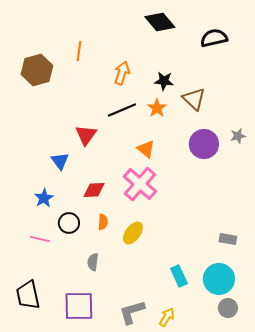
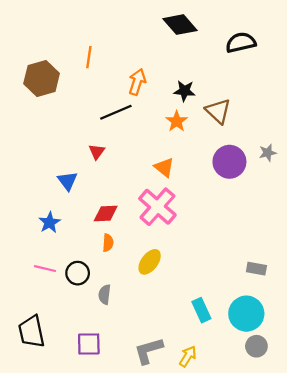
black line: (122, 110) -> (116, 112), moved
red triangle: (86, 135) -> (97, 152), size x0.7
orange semicircle: (103, 222) -> (108, 243), moved
black circle: (69, 223) -> (78, 273), moved
purple square: (79, 306) -> (89, 344), size x0.7

